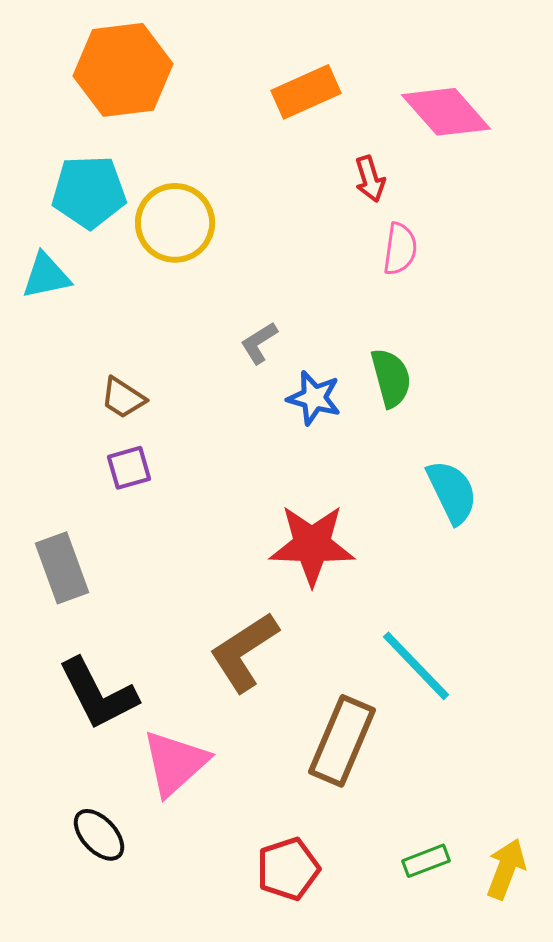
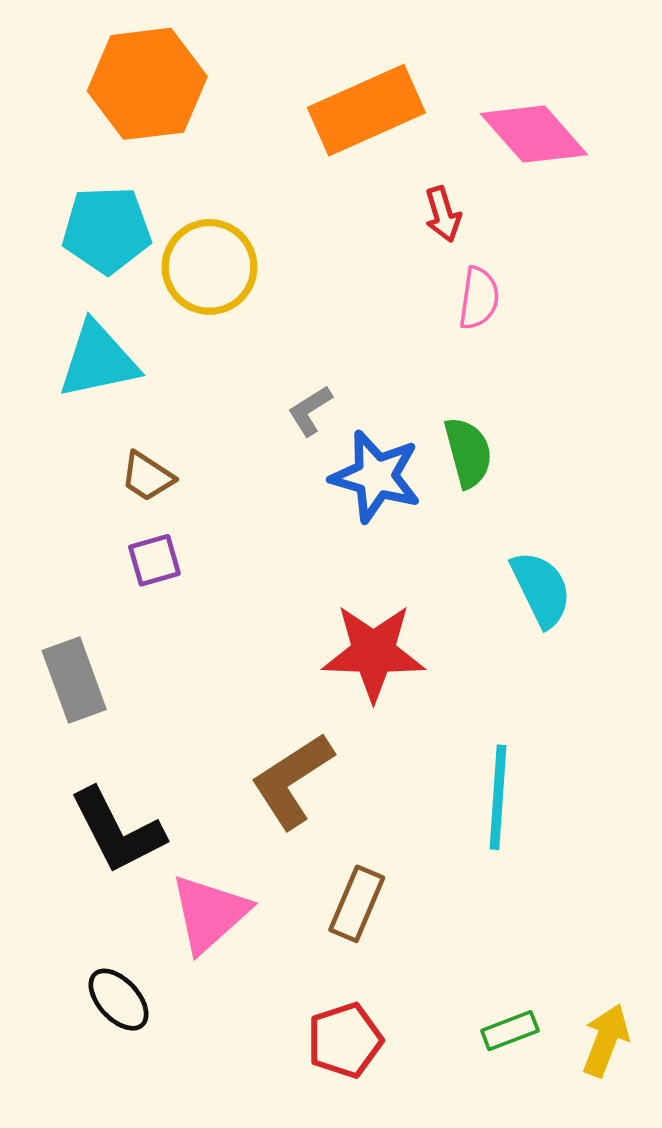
orange rectangle: (306, 92) -> (366, 110), size x1.4
cyan triangle: (46, 276) -> (98, 360), moved, size x1.4
blue star: (314, 398) -> (376, 476), size x1.4
cyan line: (416, 666) -> (498, 797), turned 48
brown rectangle: (342, 741) -> (357, 904), moved, size x0.7

